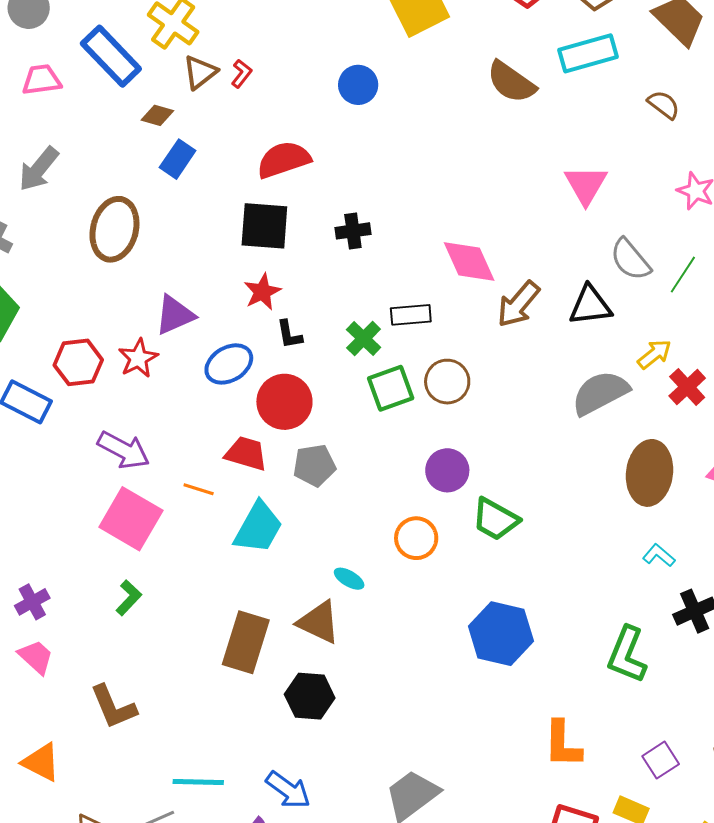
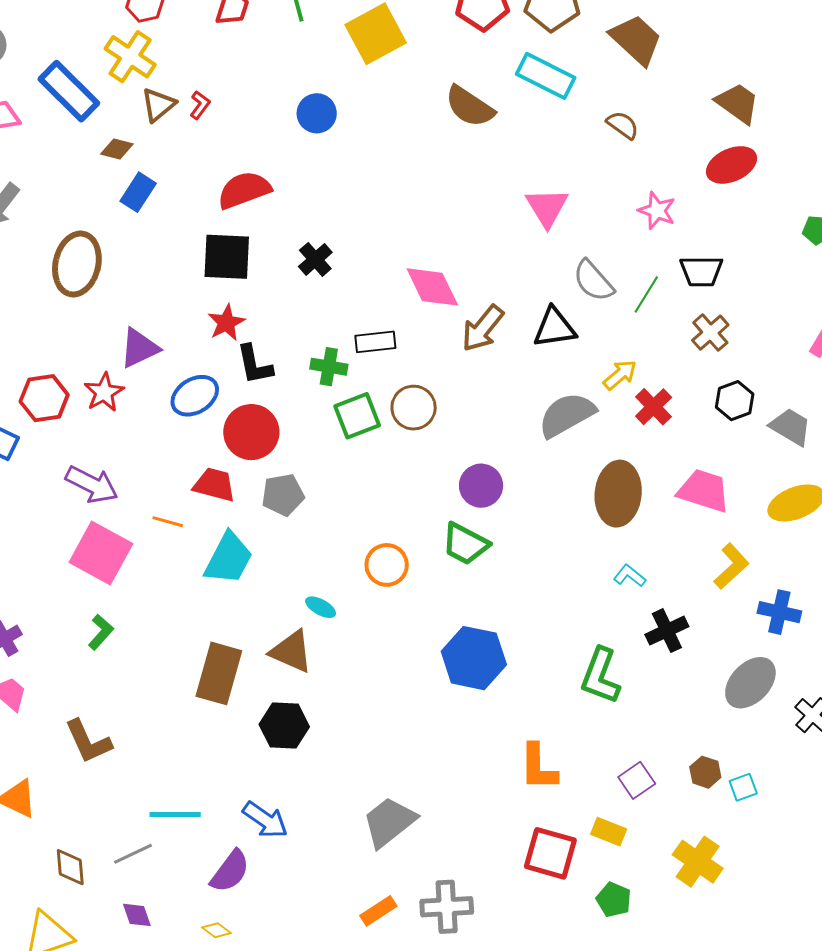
cyan rectangle: (588, 53) -> (546, 76), turned 44
black cross: (353, 231) -> (315, 259), turned -32
black L-shape: (289, 335) -> (255, 365), size x1.4
green cross: (364, 338) -> (329, 367), turned -33
purple circle: (447, 470) -> (481, 486), moved

